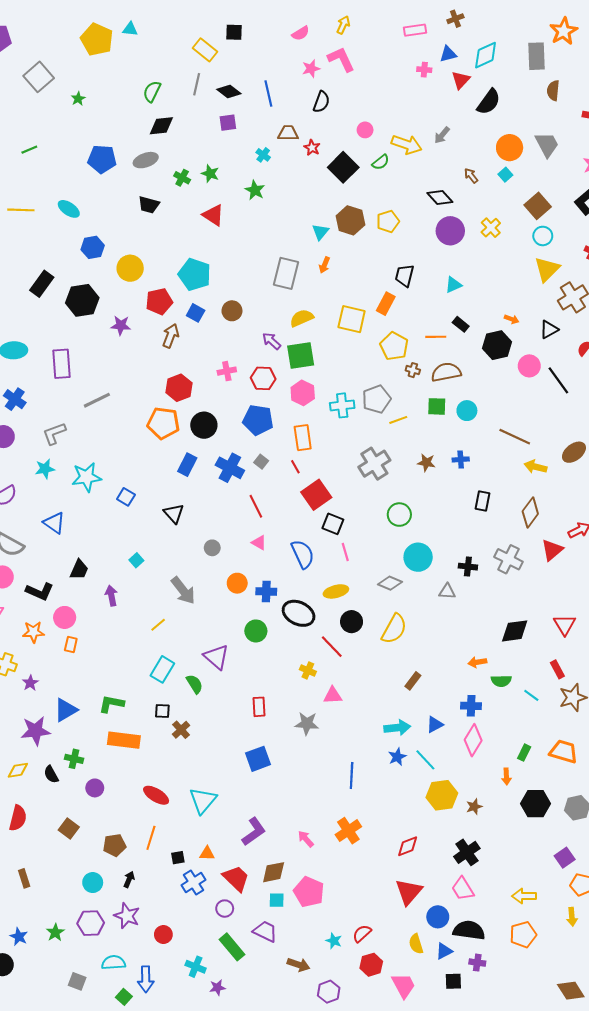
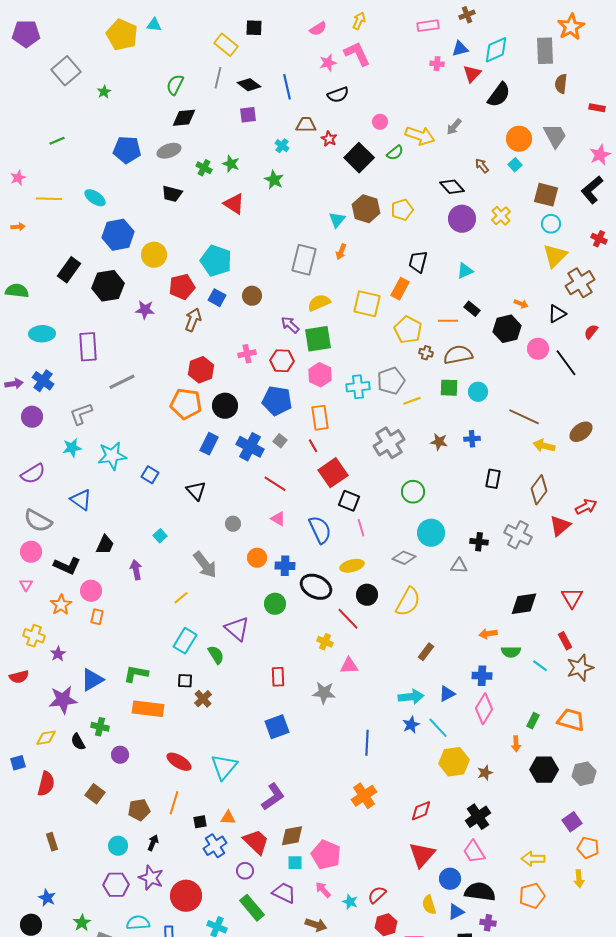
black semicircle: (321, 102) -> (338, 95), turned 50
brown square: (538, 206) -> (546, 195), turned -35
blue hexagon: (93, 247) -> (118, 235), size x1.4
red line: (256, 506) -> (275, 484), turned -30
orange star: (33, 632) -> (61, 605), turned -30
pink arrow: (306, 839) -> (323, 890), moved
green star: (55, 932) -> (82, 923), moved
red circle: (163, 935) -> (186, 896), size x1.8

